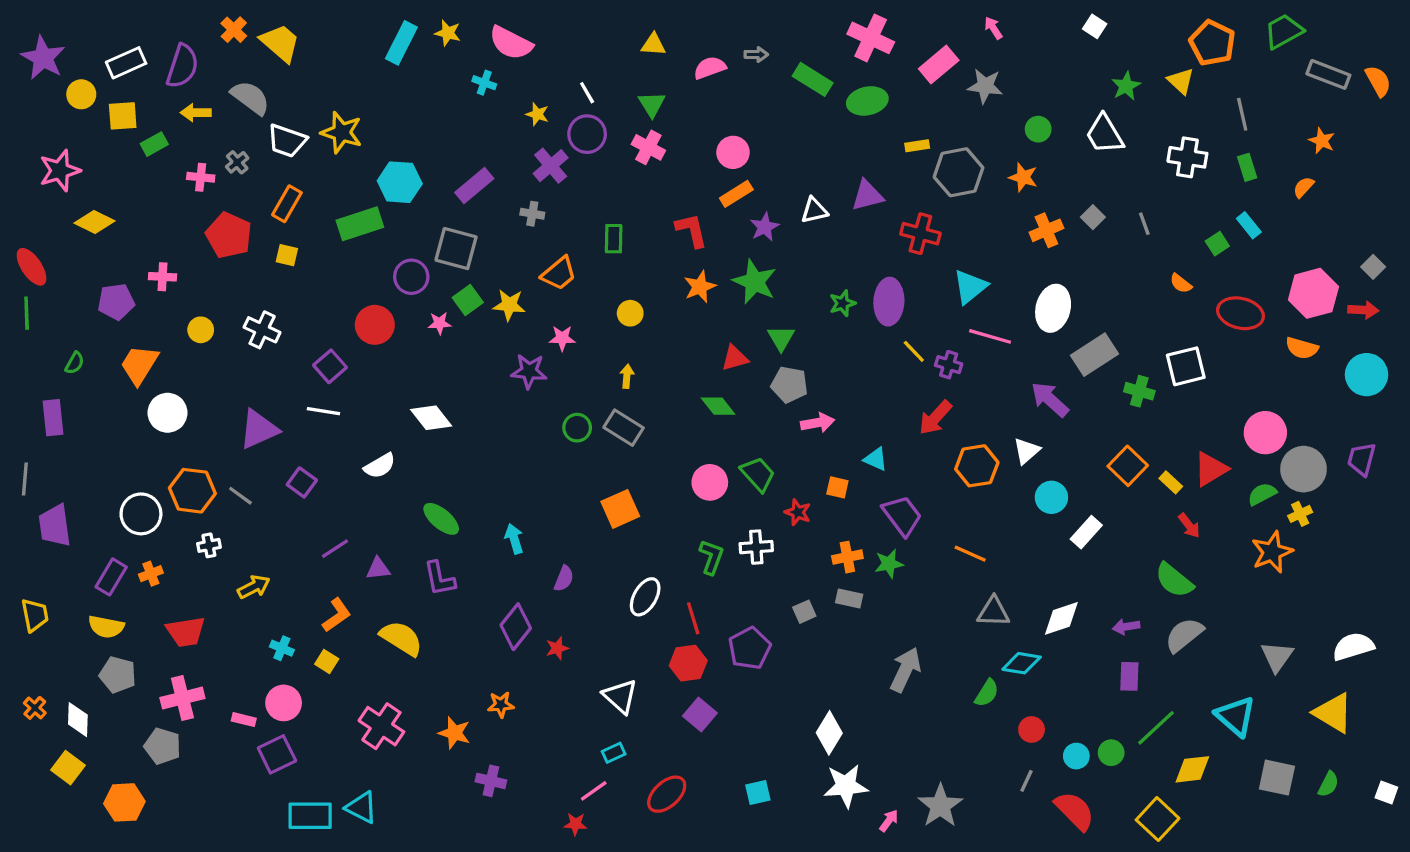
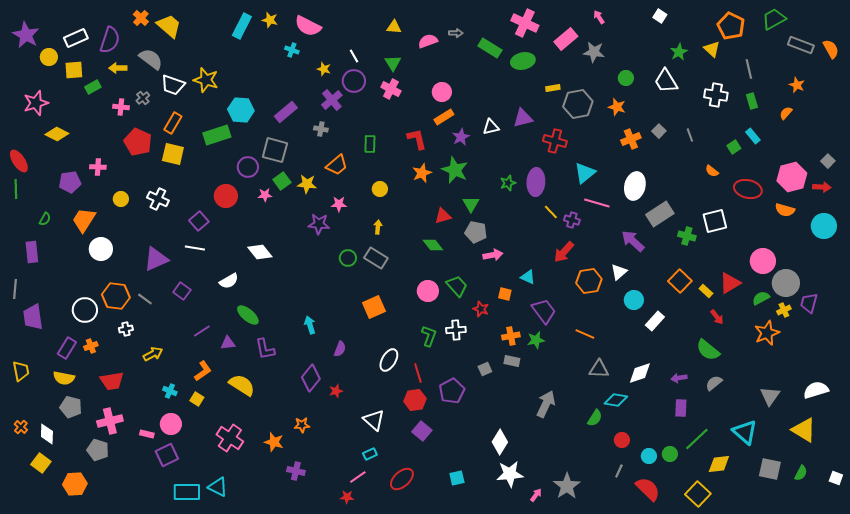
yellow square: (287, 255) -> (173, 154), size x1.6
purple trapezoid: (1362, 459) -> (809, 303), moved
green ellipse: (441, 519) -> (248, 315), moved
gray semicircle: (1184, 635) -> (714, 383), size x0.7

